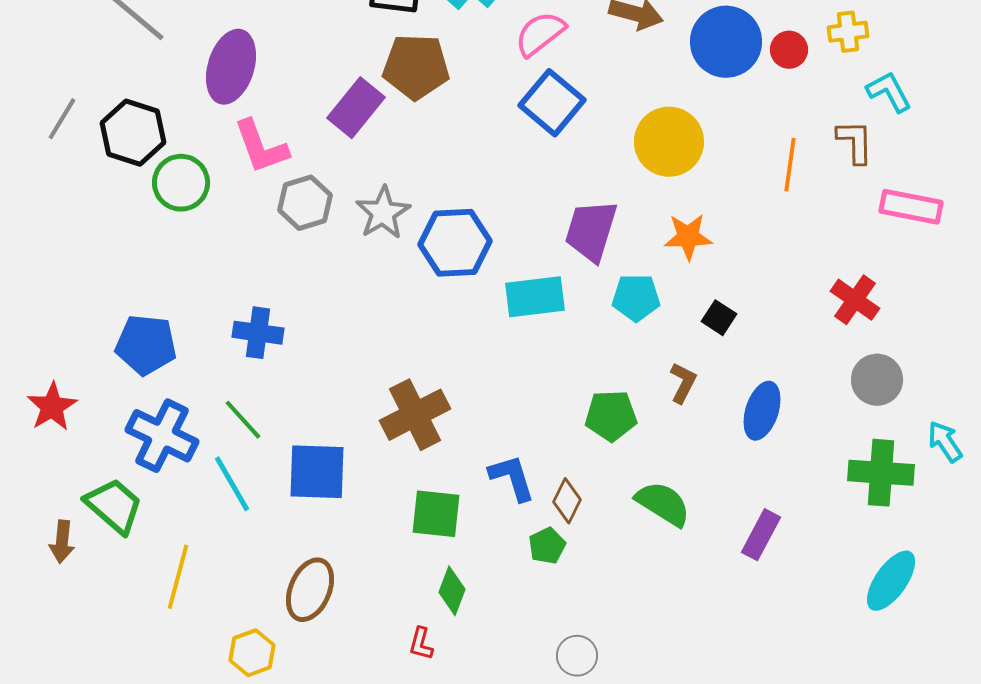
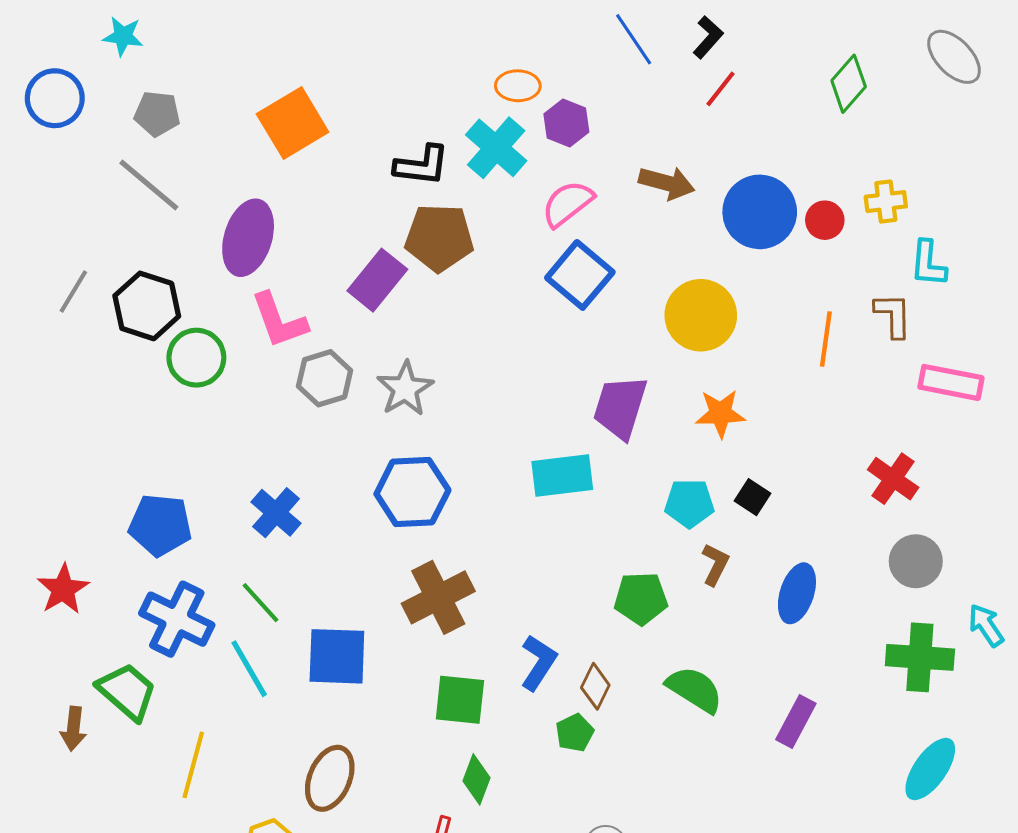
cyan L-shape: (889, 92) -> (928, 264), turned -147
blue hexagon: (455, 243) -> (412, 492), moved
cyan pentagon: (636, 298) -> (689, 503), moved
blue cross: (258, 333) -> (276, 513), turned 33
blue L-shape: (512, 478) -> (539, 663), turned 50

